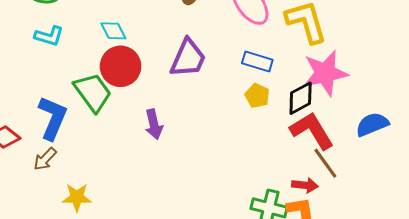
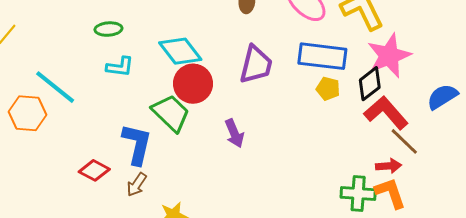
cyan diamond: (113, 31) -> (180, 51), size x1.6
blue rectangle: (257, 62) -> (322, 56), size x1.6

